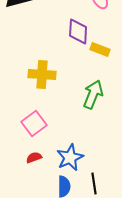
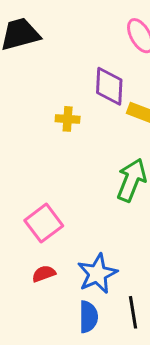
yellow cross: (42, 74) -> (68, 119), moved, size x0.6

